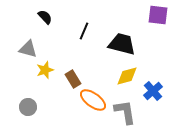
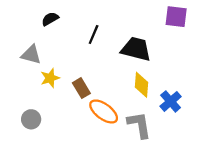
black semicircle: (45, 17) -> (50, 19), turned -77
yellow diamond: (127, 76) -> (142, 85), turned -70

